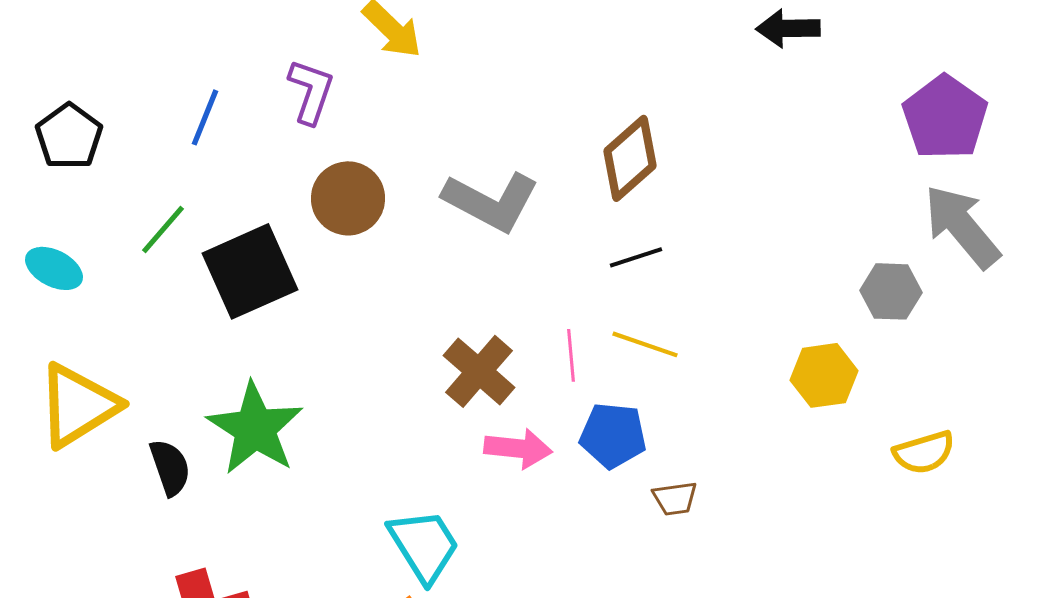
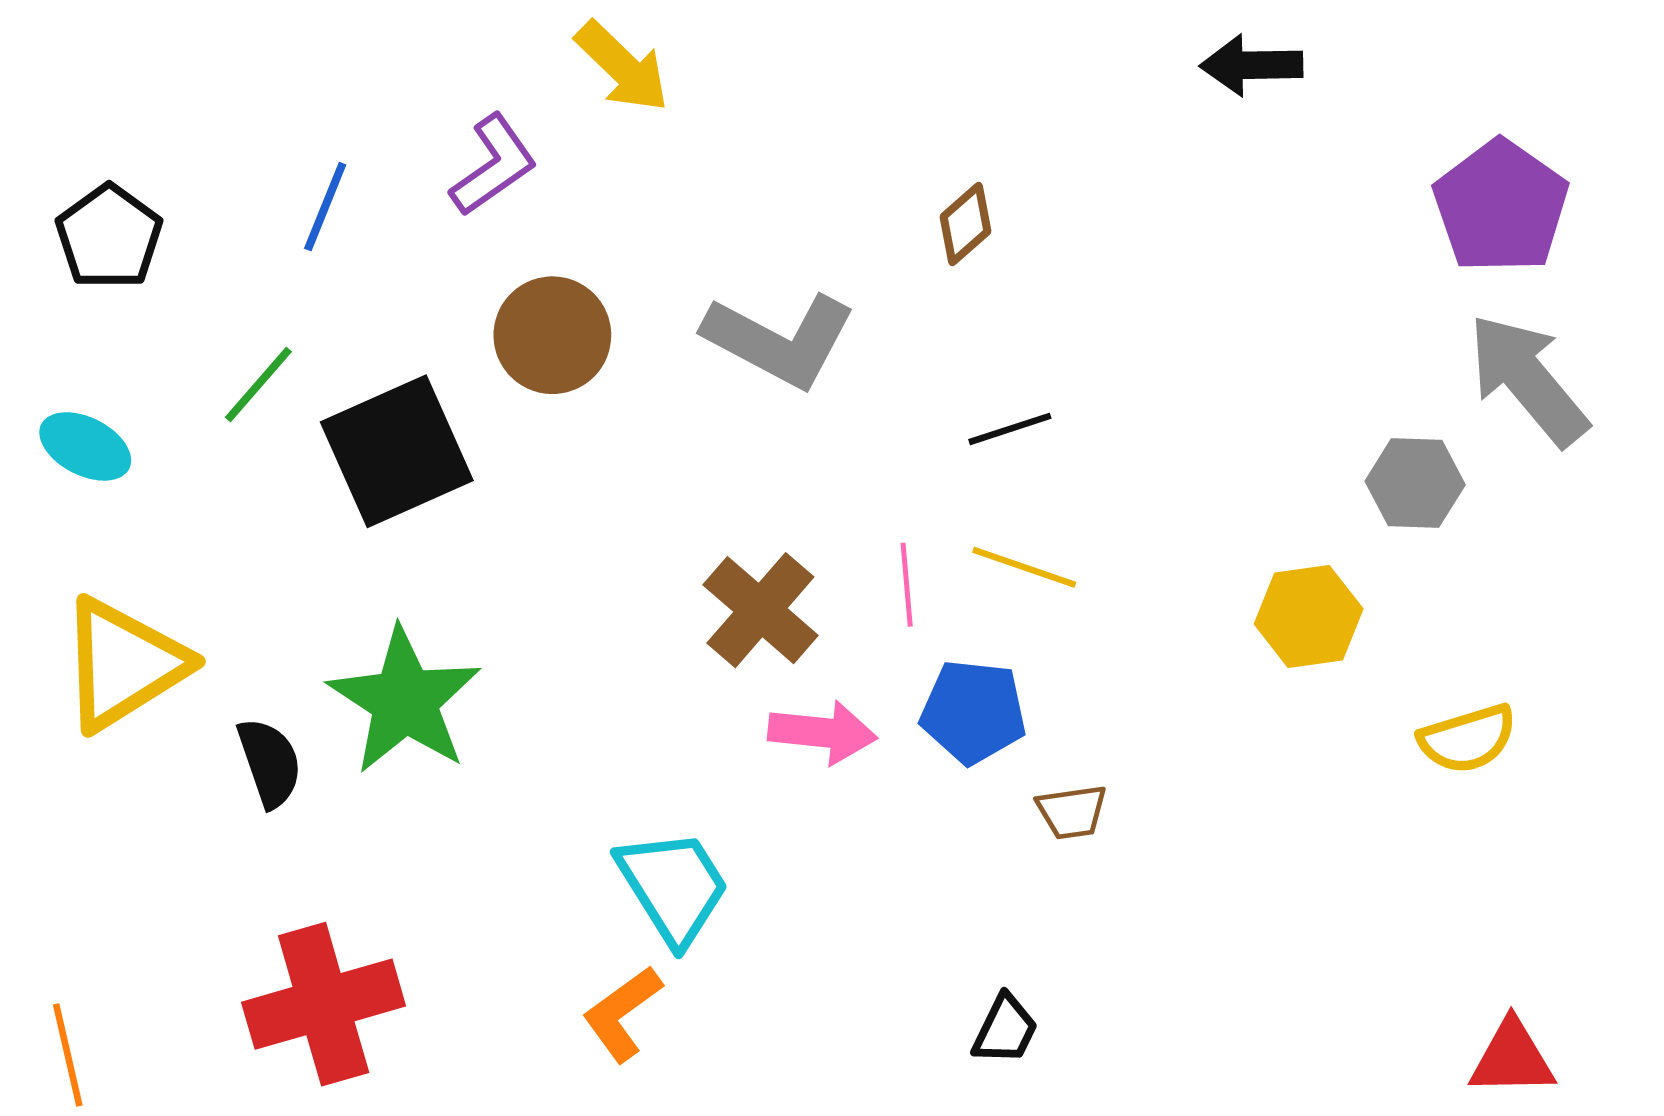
purple L-shape: (311, 91) -> (494, 165), turned 36
brown diamond: (630, 158) -> (965, 224), moved, size x0.6

